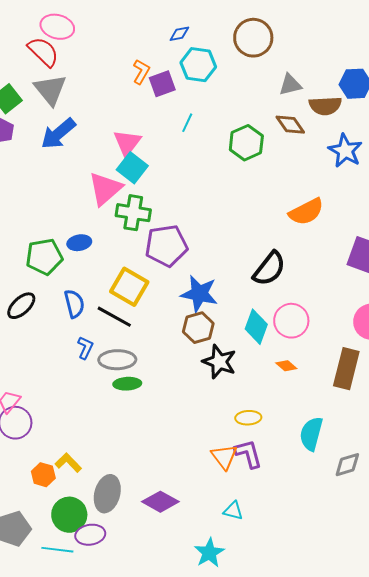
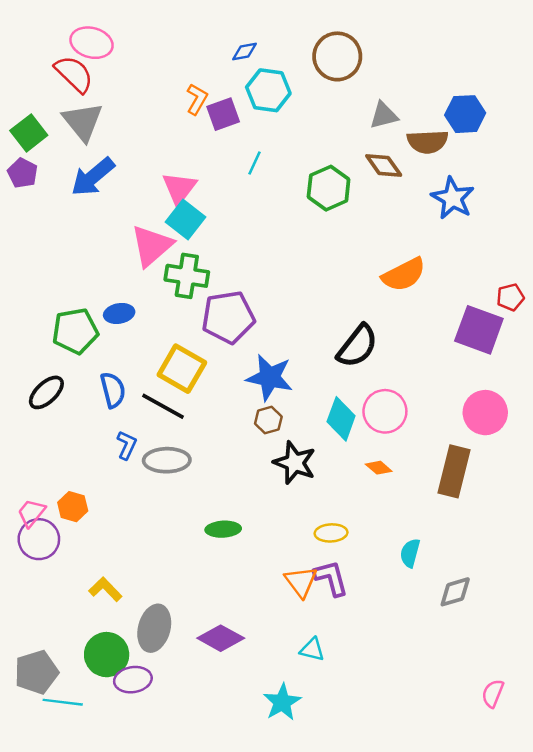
brown hexagon: (198, 328) -> (268, 420), size x0.7
green ellipse: (127, 384) -> (223, 529), moved
cyan semicircle: (311, 434) -> (410, 553), size x0.7
orange hexagon: (43, 475) -> (73, 507), moved
cyan line: (57, 550) -> (63, 702), moved

